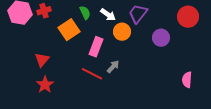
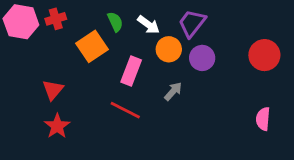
red circle: (188, 17) -> (264, 55), moved
purple circle: (161, 38) -> (202, 58), moved
gray arrow: (113, 67) -> (173, 91), moved

